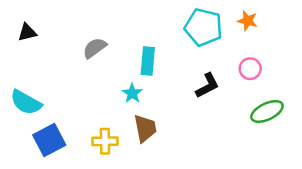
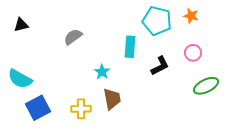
cyan rectangle: (148, 61) -> (130, 47), moved

